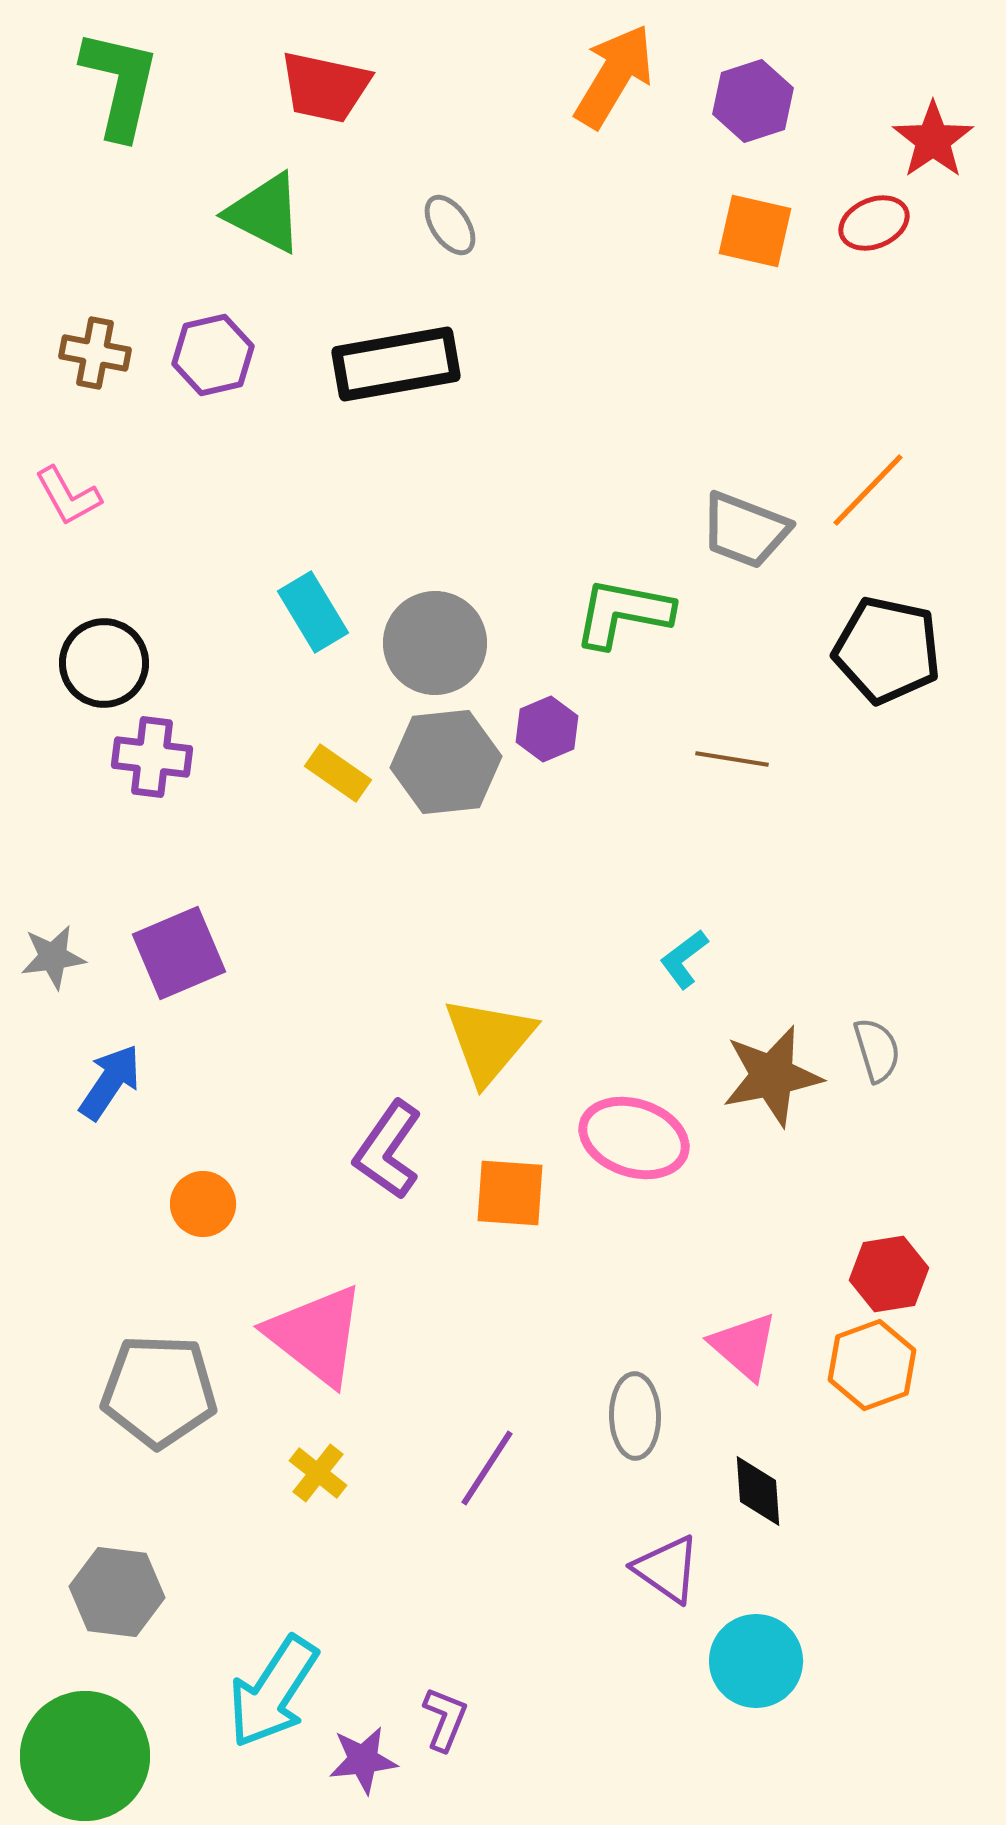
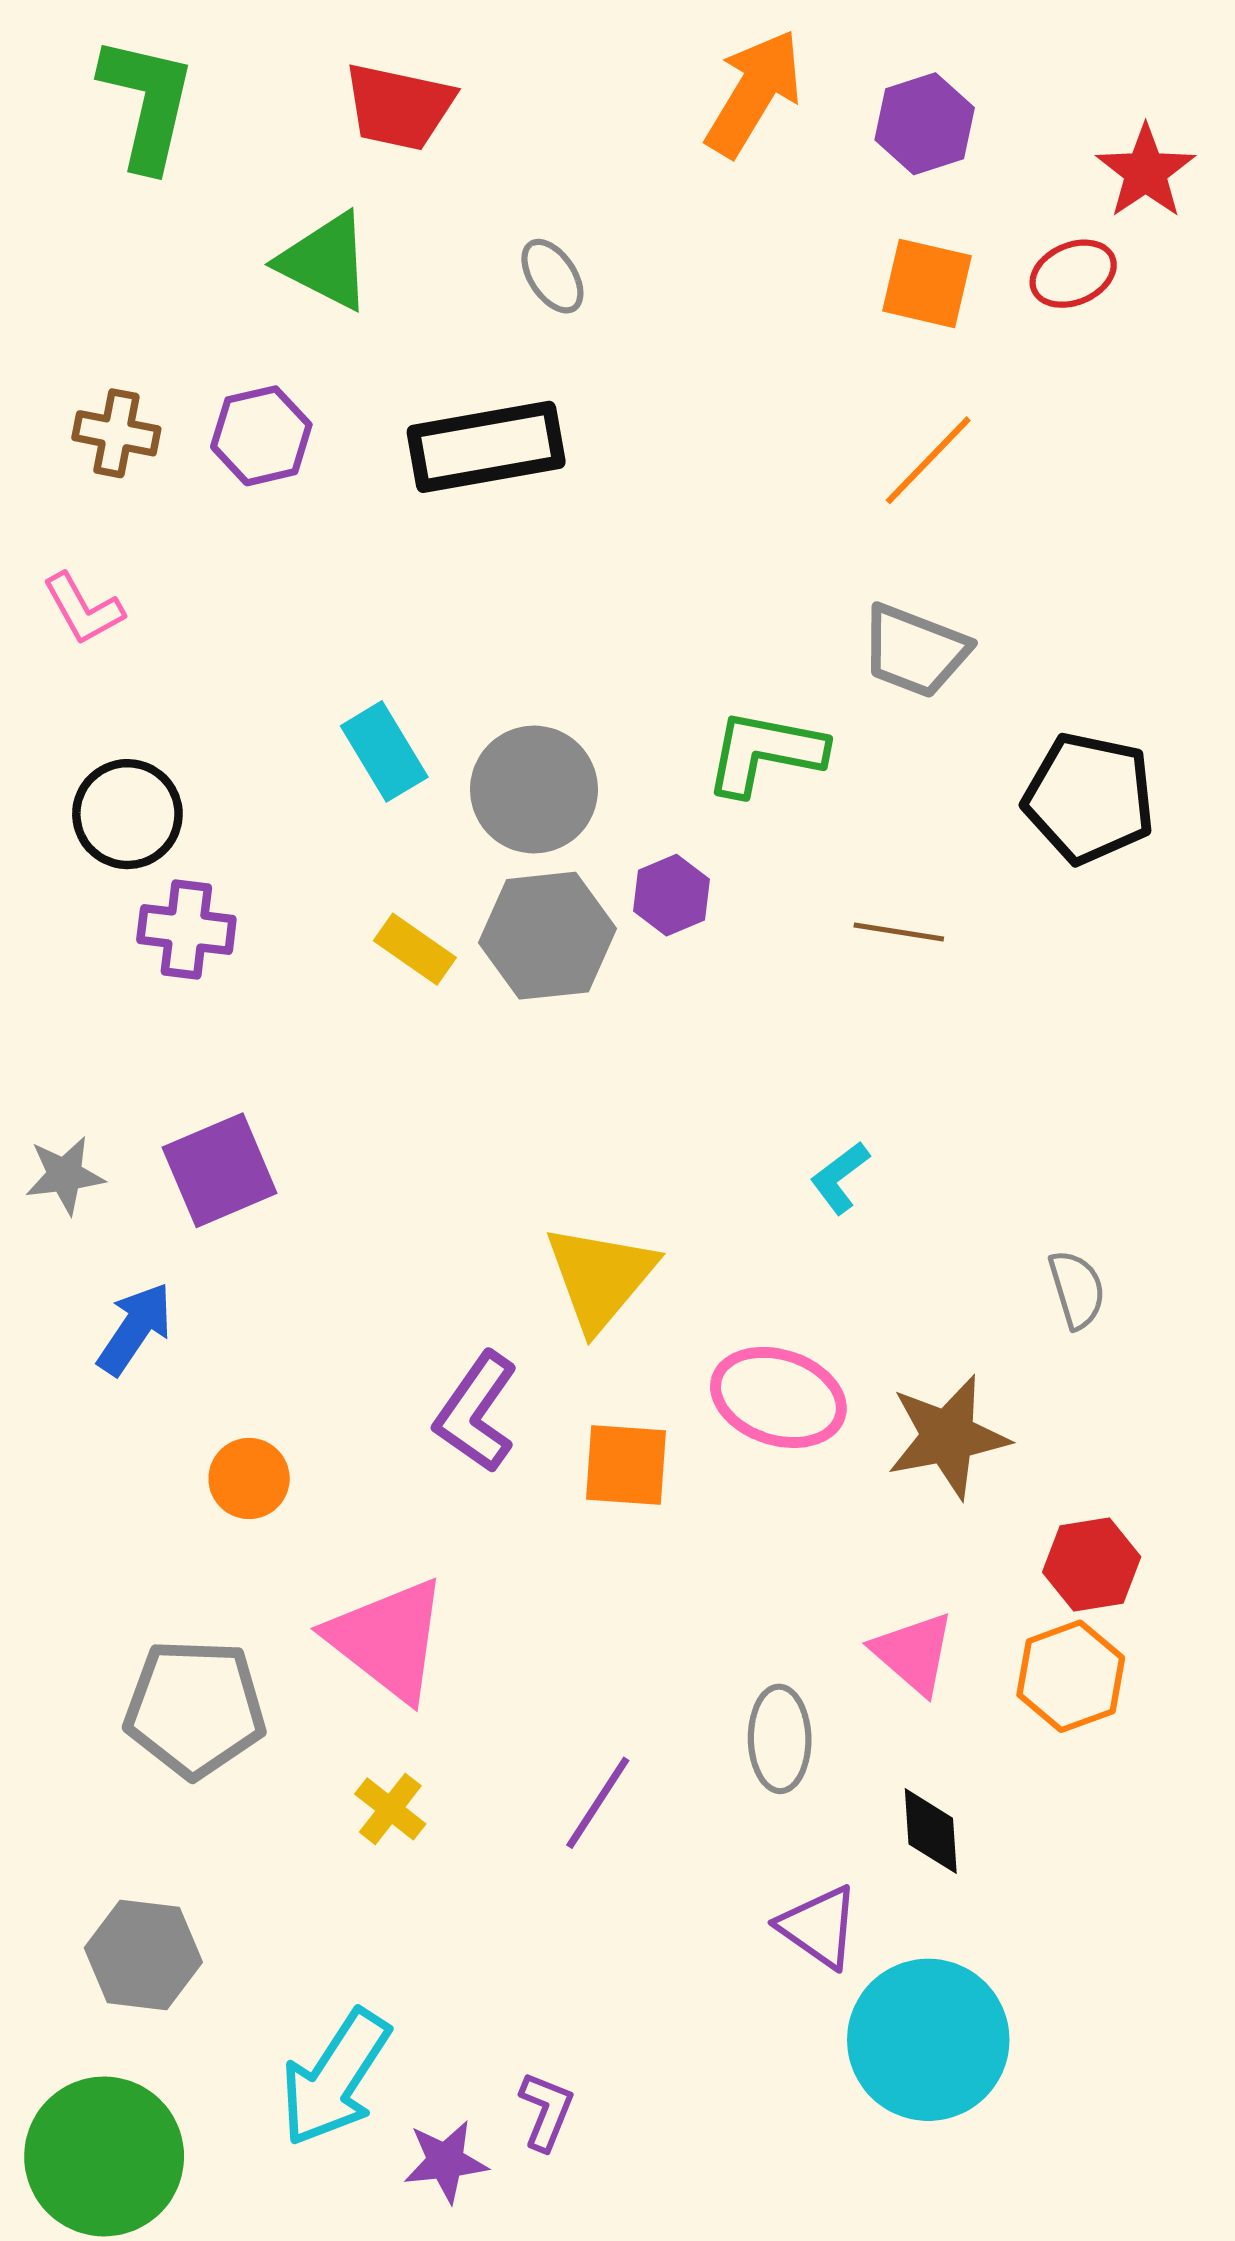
orange line: (868, 490) -> (928, 460), moved
brown star: (772, 1076) -> (948, 1437), moved
cyan circle: (756, 1661) -> (928, 2040), size x1.4

